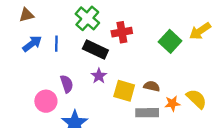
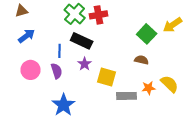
red cross: (122, 32) -> (99, 15), moved
blue line: (56, 44) -> (60, 51), moved
brown semicircle: (152, 86) -> (142, 60), moved
pink circle: (46, 101) -> (31, 70), moved

